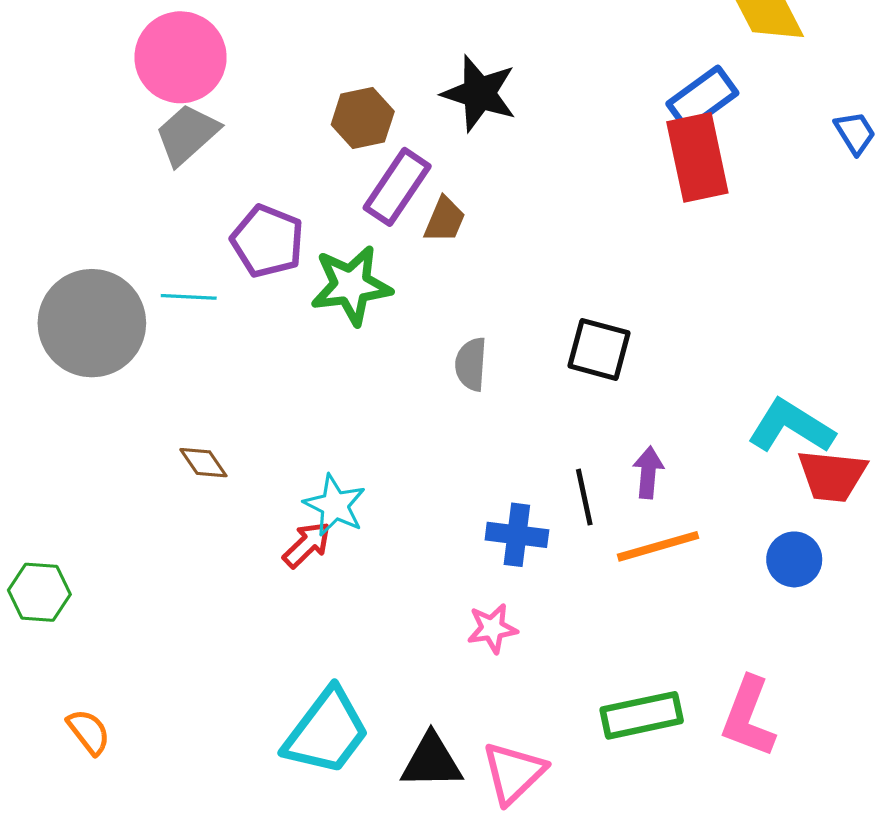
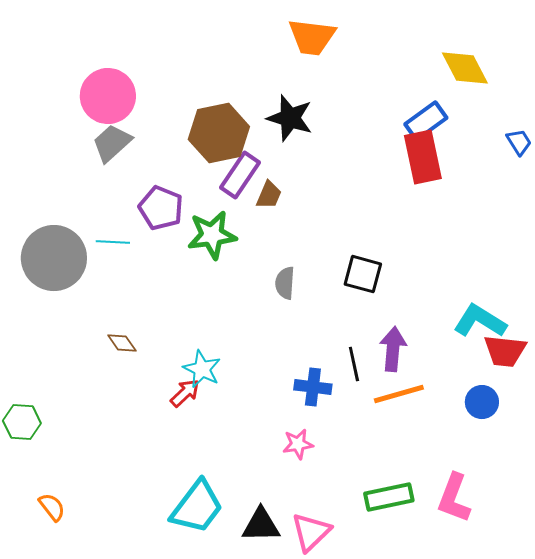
brown hexagon: (363, 118) -> (219, 133), size x1.6
purple arrow: (648, 472) -> (393, 349), size x1.4

